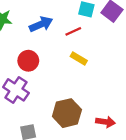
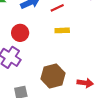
yellow rectangle: (79, 59) -> (62, 30), turned -32

